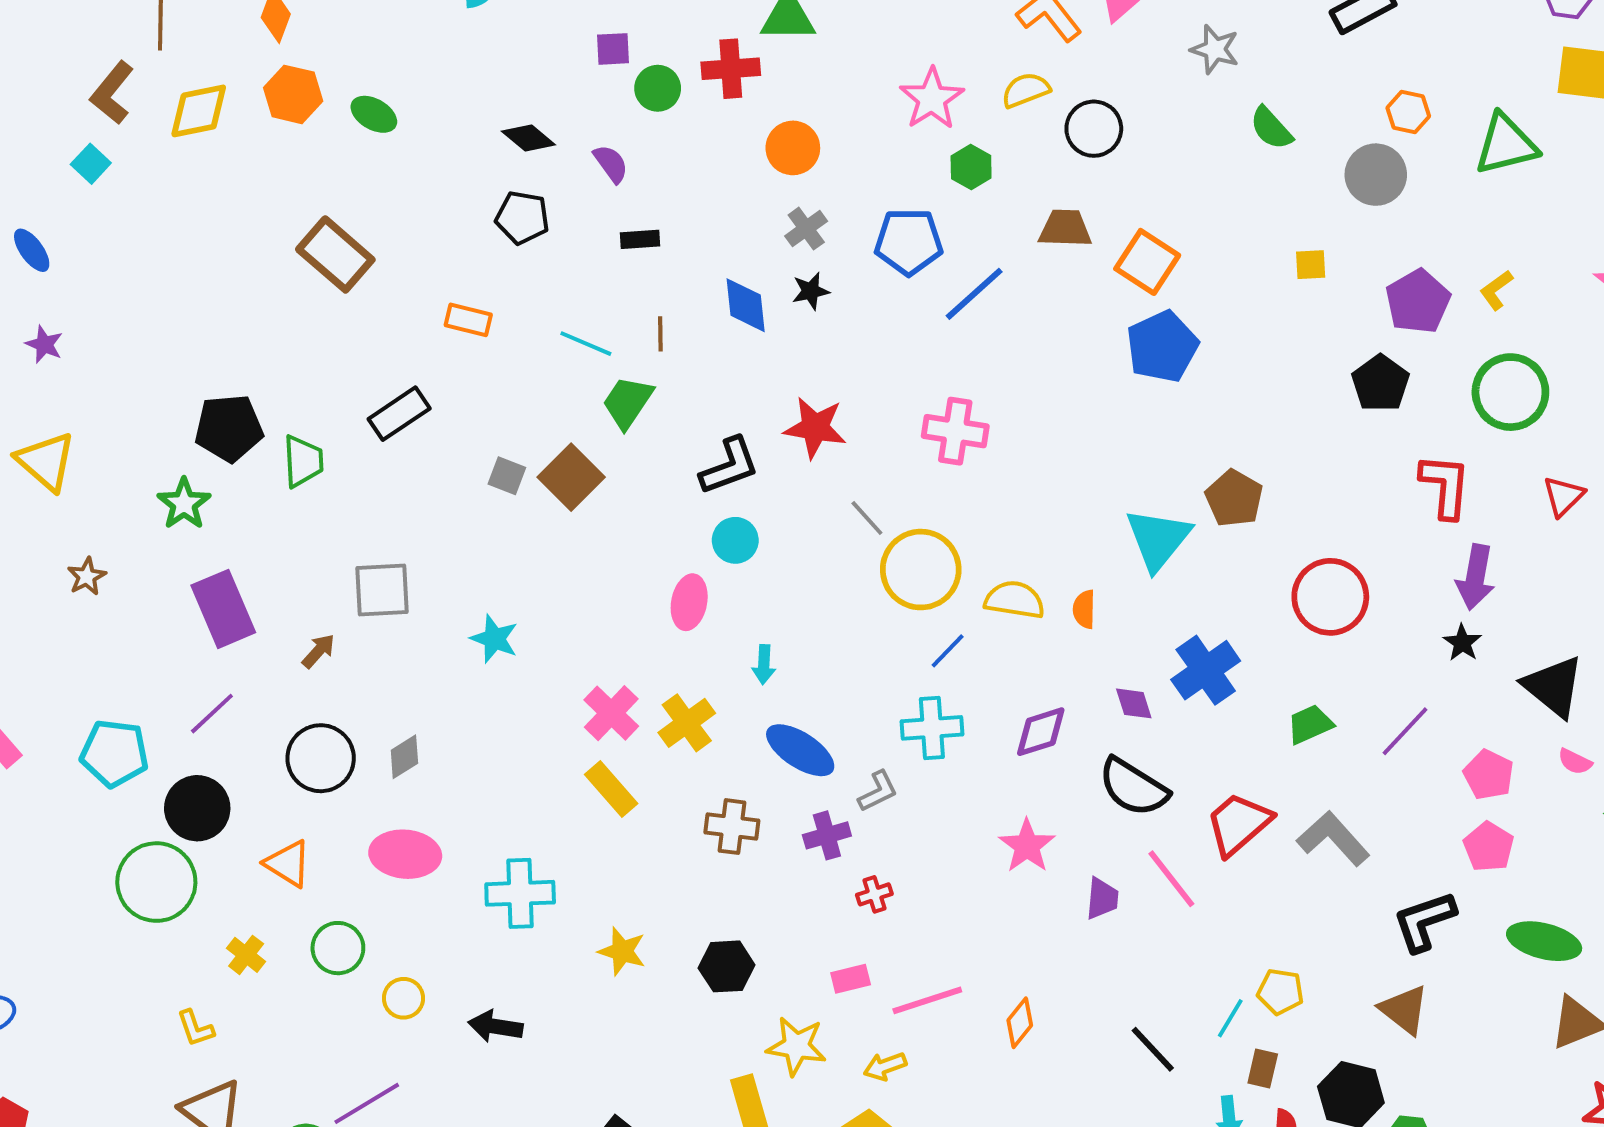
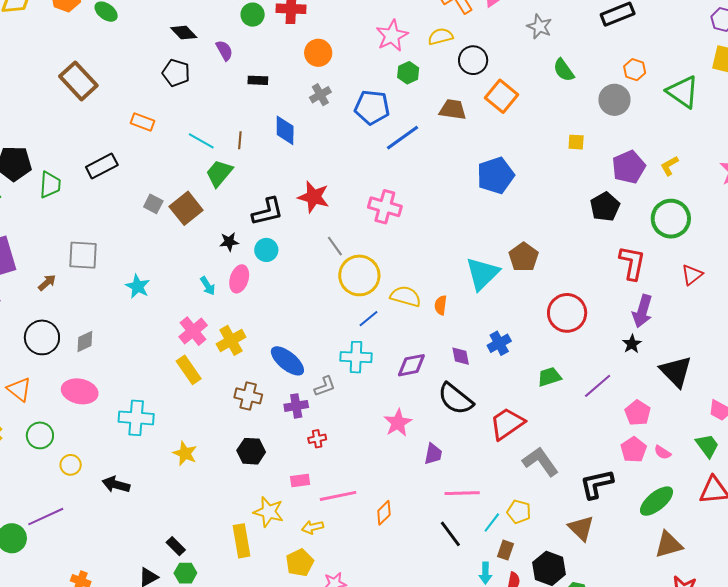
green triangle: (1506, 144) -> (683, 92), turned 42
black rectangle: (640, 239) -> (258, 80), moved
orange square: (1147, 262) -> (502, 96), moved
black star: (811, 291) -> (229, 242), moved
cyan arrow: (764, 665) -> (208, 286), moved, turned -42
blue cross: (1206, 670) -> (499, 343), size x0.7
pink semicircle: (1575, 762) -> (663, 452), moved
gray L-shape: (1333, 839) -> (540, 462), moved
pink line: (1171, 879) -> (462, 493), moved, turned -60
green ellipse: (1544, 941) -> (657, 501), turned -60
black hexagon: (727, 966) -> (251, 451), moved

